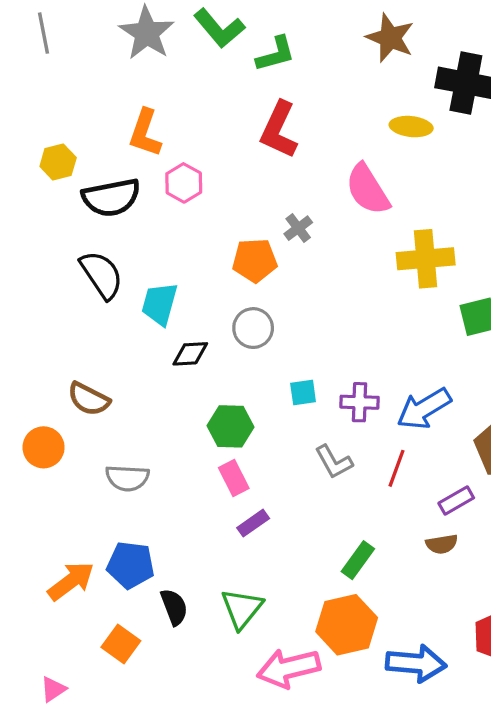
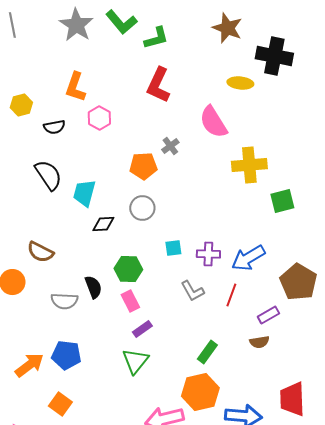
black semicircle: (111, 197) -> (54, 127), size x0.6
black semicircle: (174, 607) -> (93, 287), moved
green triangle: (242, 609) -> (135, 361), moved

